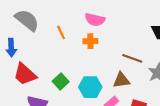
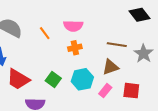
pink semicircle: (95, 20) -> (73, 26), moved
orange cross: (90, 41) -> (75, 48), moved

